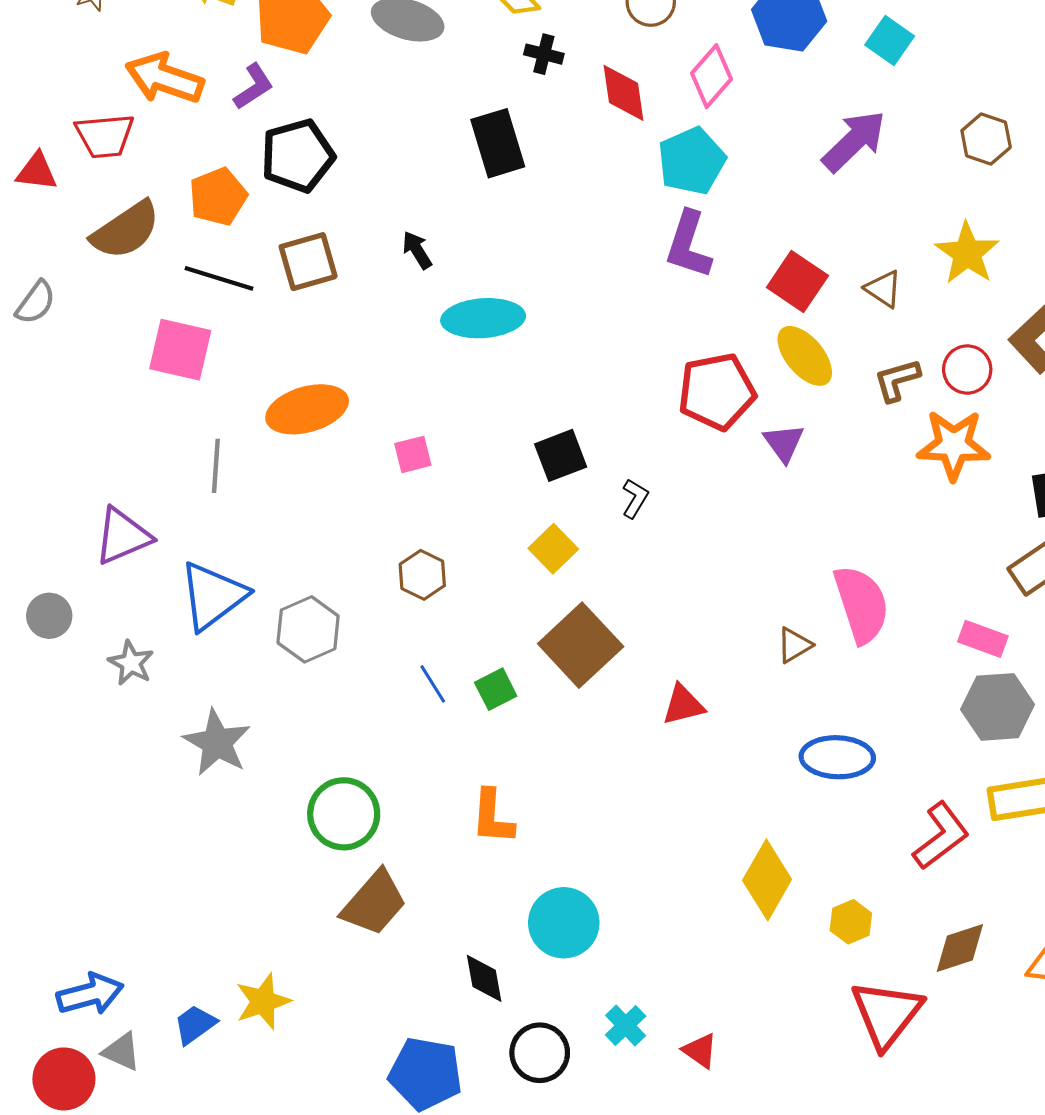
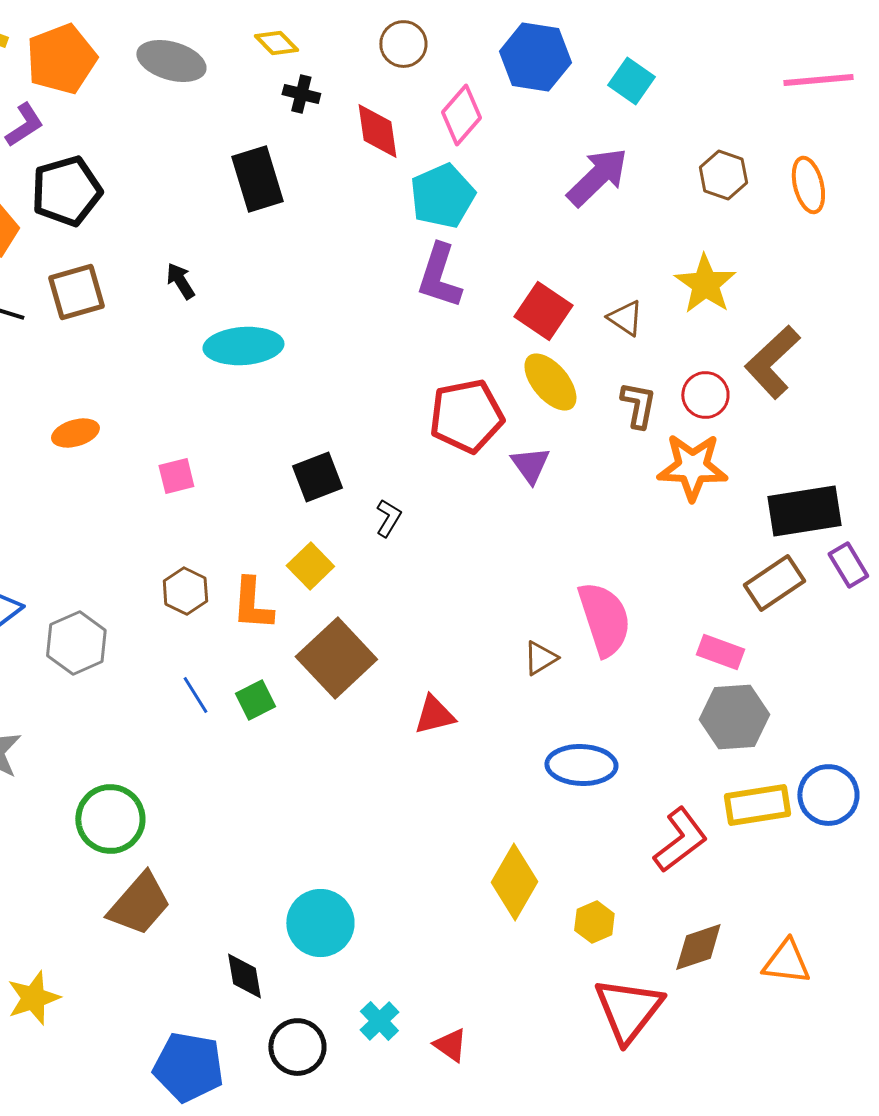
brown L-shape: (897, 380) -> (638, 405), turned 117
orange ellipse: (307, 409) -> (75, 433), size x0.6
orange L-shape: (493, 817) -> (252, 604), moved

